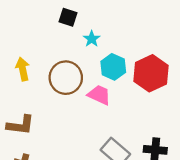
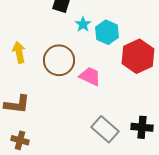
cyan hexagon: (113, 67) -> (107, 32), moved

